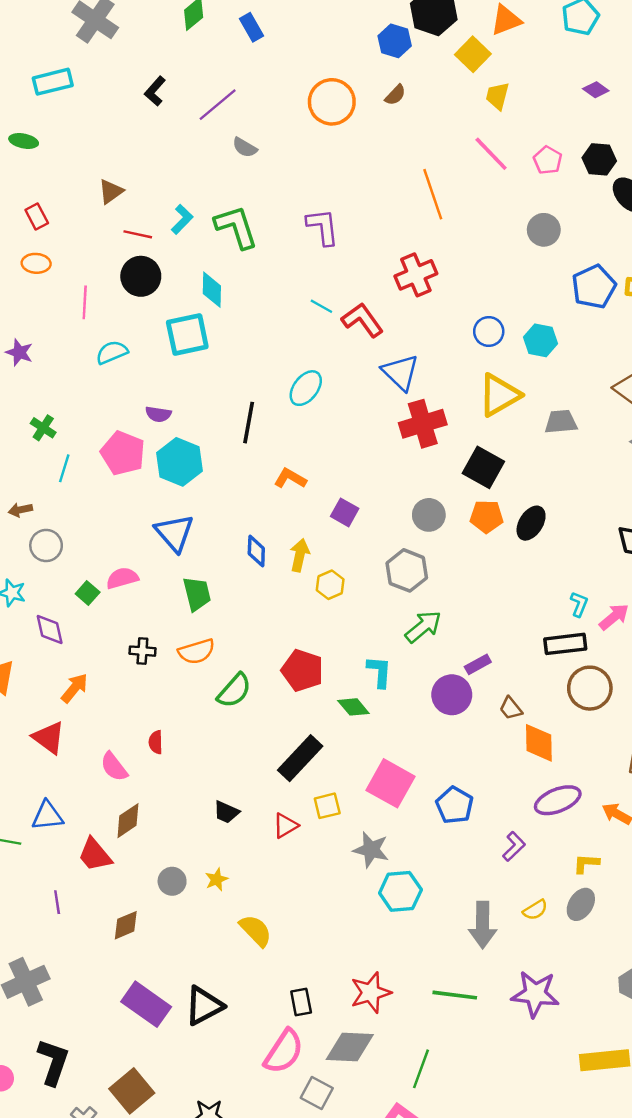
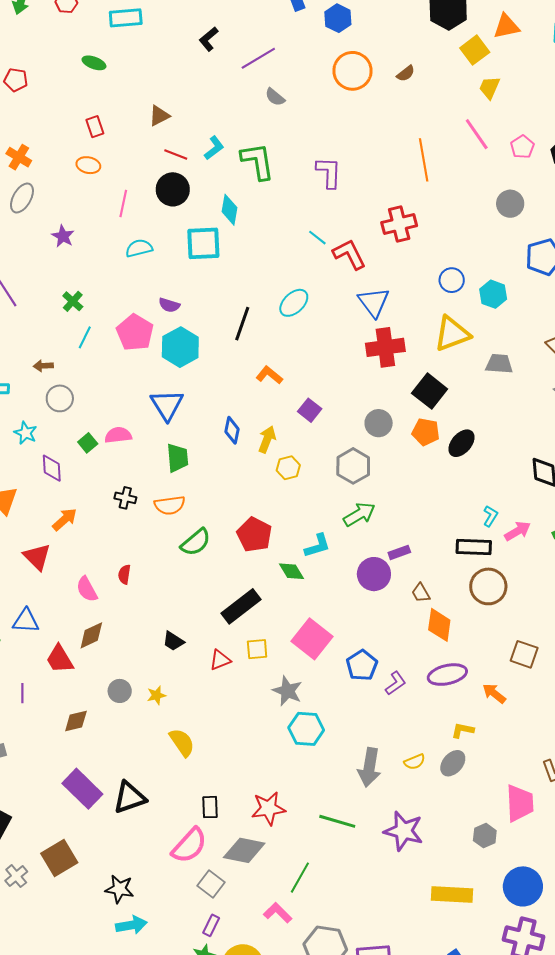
blue hexagon: (395, 41) -> (338, 18), moved
cyan L-shape: (379, 672) -> (317, 546), turned 60
purple L-shape: (514, 846) -> (396, 683), moved

